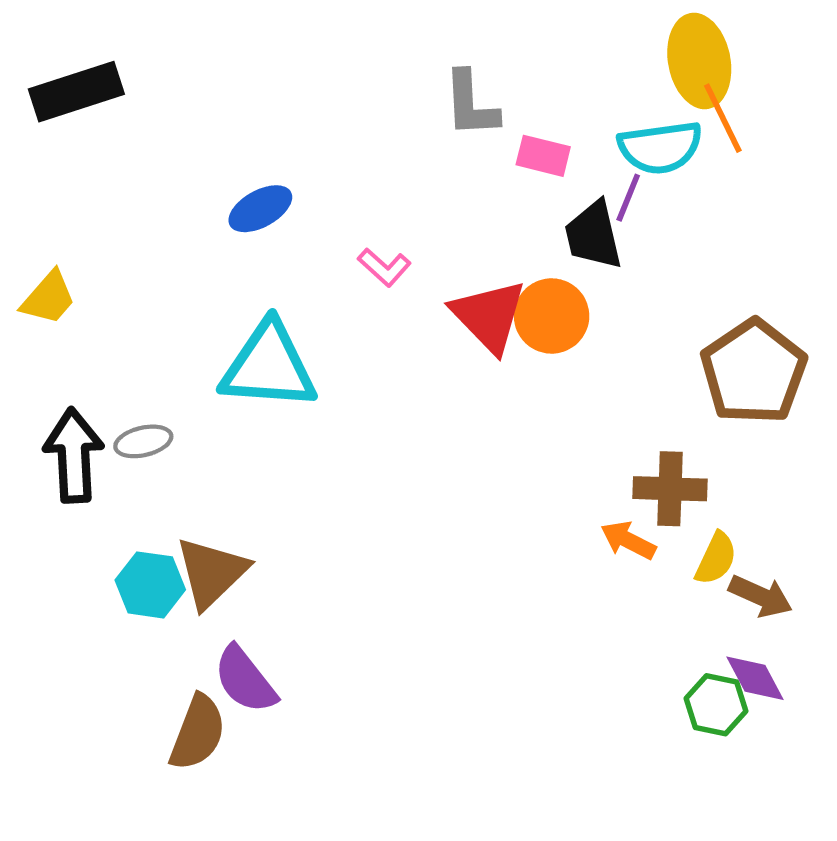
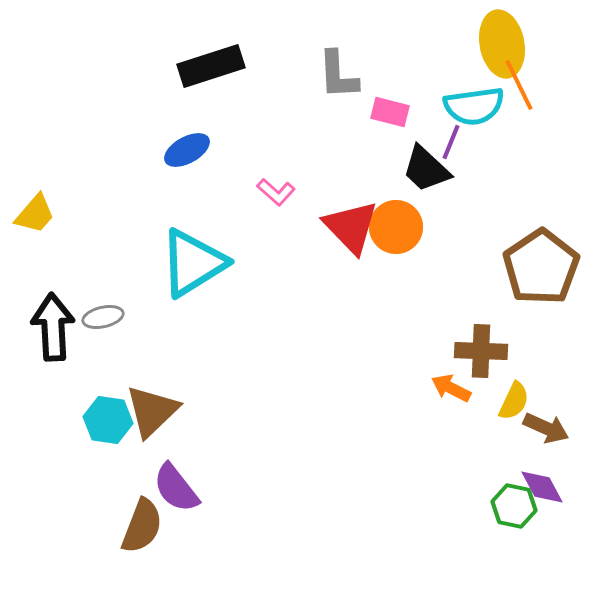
black rectangle: (76, 92) -> (211, 66), moved
black trapezoid: (593, 235) -> (426, 169), turned -34
cyan triangle: (269, 366) -> (193, 263), turned -36

